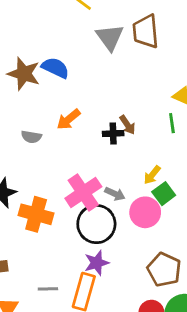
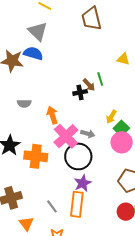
gray triangle: (110, 37) -> (38, 31), moved
orange arrow: (69, 119) -> (52, 115), moved, turned 120
green line: (172, 123) -> (100, 79), moved
pink circle: (145, 212) -> (122, 142), moved
gray line: (48, 289) -> (52, 206), turned 64

